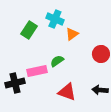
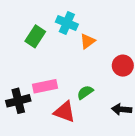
green semicircle: (57, 61) -> (85, 92), moved
red triangle: (67, 92) -> (64, 112), moved

